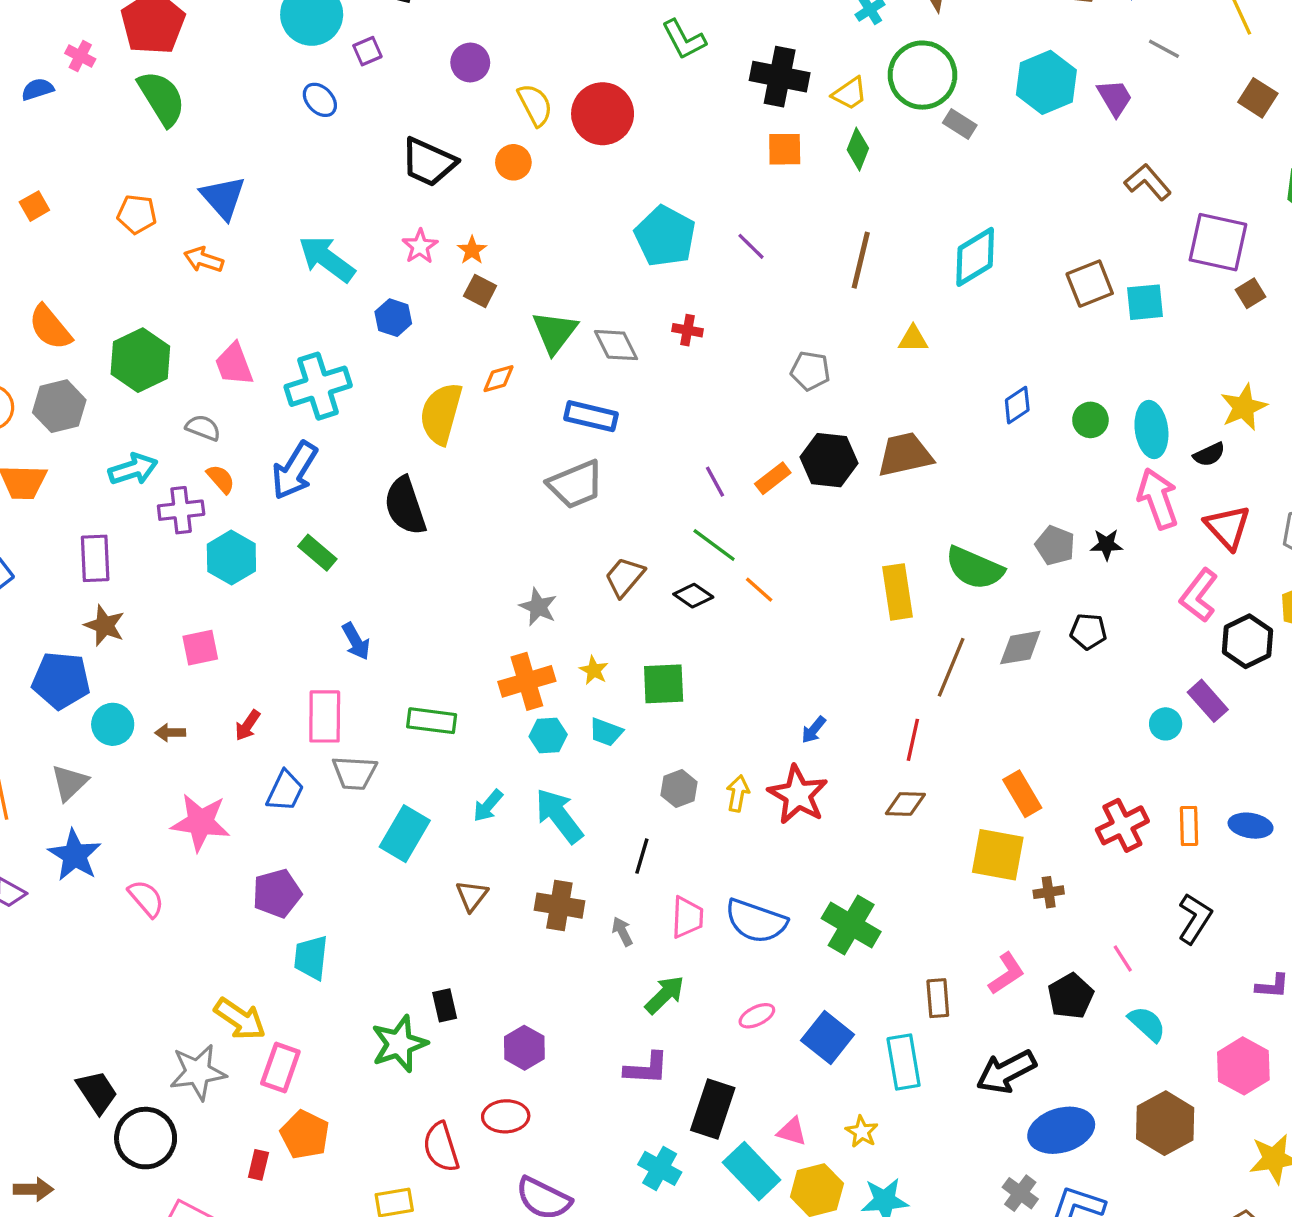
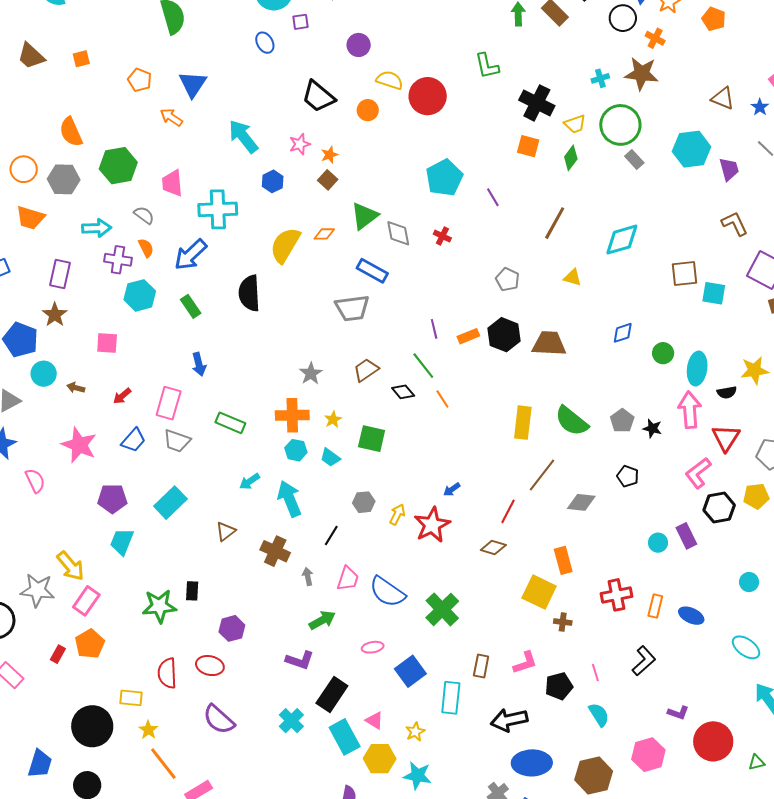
yellow semicircle: (535, 105) -> (390, 80), turned -60
gray diamond: (1020, 648) -> (581, 502), moved
cyan rectangle: (405, 834) -> (170, 503), moved

